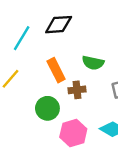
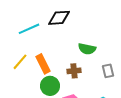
cyan line: (22, 38) -> (29, 29), turned 35
orange rectangle: (56, 70) -> (43, 64), moved

